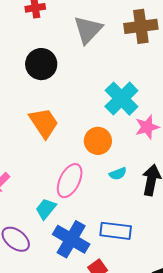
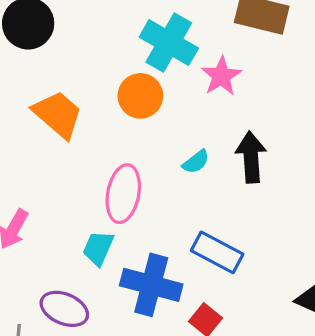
orange circle: (98, 141) -> (140, 96), moved
blue rectangle: (116, 231) -> (217, 252), turned 36

